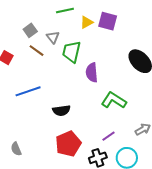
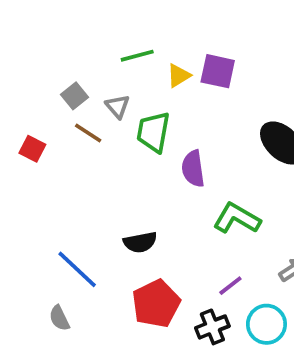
blue line: (28, 91) -> (77, 269), moved, turned 65

